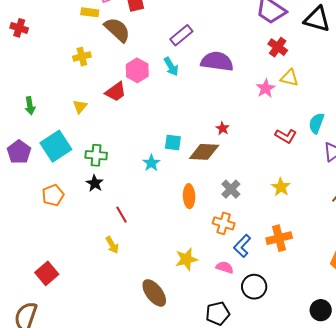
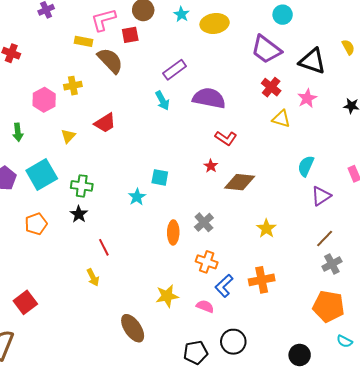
pink hexagon: (137, 70) -> (44, 100), moved
pink star: (266, 88) -> (307, 98), moved
red L-shape: (286, 136) -> (226, 138), moved
brown diamond: (204, 152) -> (240, 182), moved
gray cross: (231, 189) -> (204, 222), moved
black circle: (254, 287) -> (233, 342), moved

